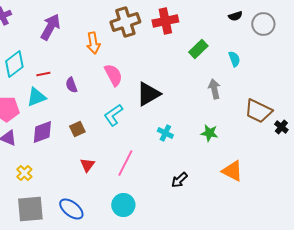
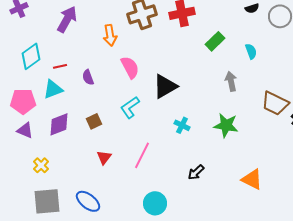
green star: (209, 133) -> (226, 125), size x1.4
orange triangle: (232, 171) -> (252, 179), moved
cyan circle: (123, 205) -> (155, 203), moved

